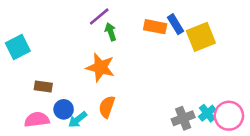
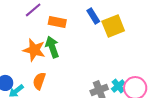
orange rectangle: (155, 27) -> (57, 22), moved
green arrow: (111, 32) -> (52, 47), moved, size x1.5

